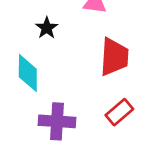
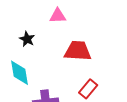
red trapezoid: (114, 57) -> (78, 51), turned -80

